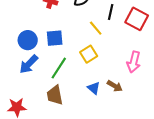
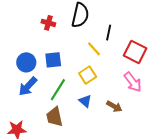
red square: (137, 19) -> (135, 52), moved
pink arrow: (134, 62) -> (133, 82), turned -50
blue triangle: (94, 88) -> (85, 101), moved

